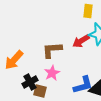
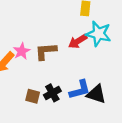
pink star: (52, 73) -> (22, 51), moved
black cross: (30, 82) -> (52, 93), moved

